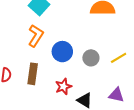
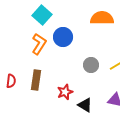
blue circle: (62, 52) -> (63, 37), moved

